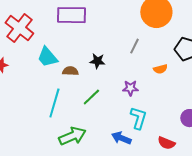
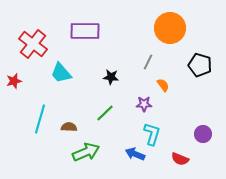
orange semicircle: (160, 69) -> (163, 85), moved, turned -112
brown semicircle: (70, 71) -> (69, 127), moved
cyan line: (54, 103) -> (40, 119), moved

